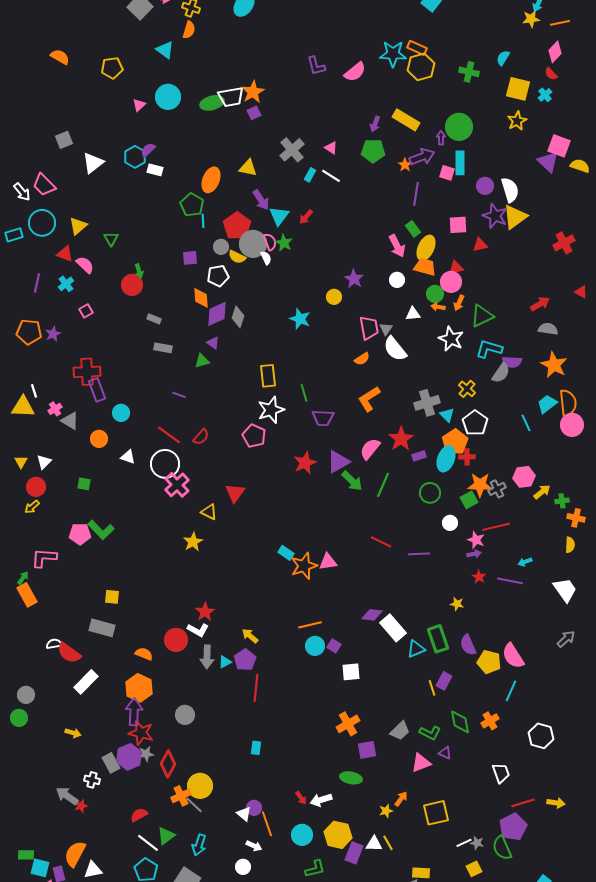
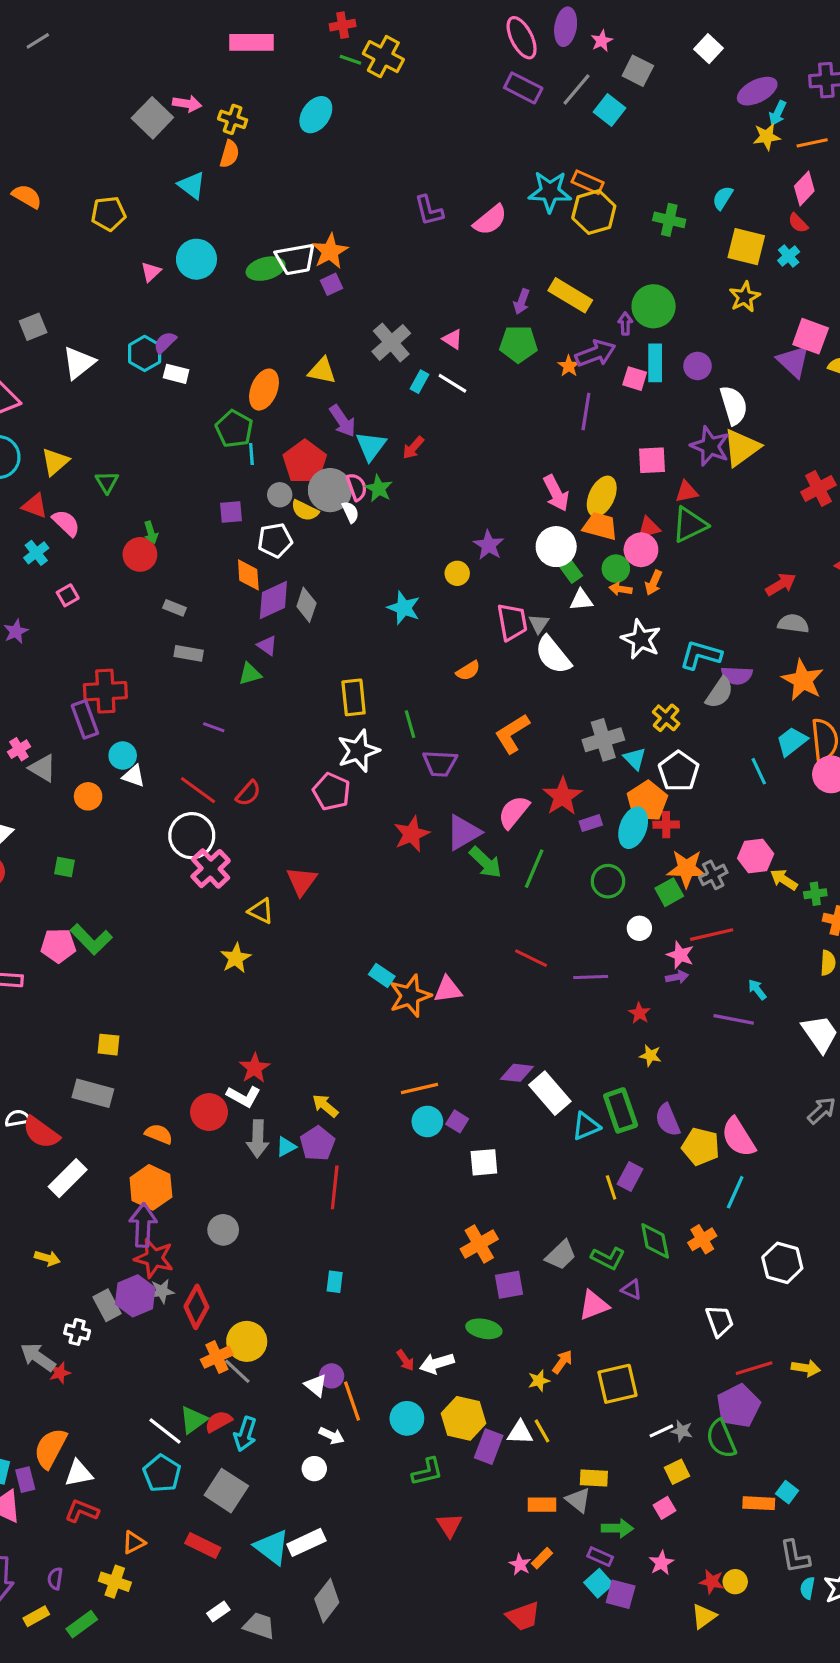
purple circle: (485, 186) -> (698, 366), moved
green rectangle: (413, 229) -> (570, 570), moved
white circle: (397, 280) -> (556, 547), size x1.6
green triangle: (482, 316) -> (690, 525), moved
orange semicircle: (362, 359) -> (468, 671), moved
red cross: (87, 372) -> (105, 691), moved
white triangle: (128, 457) -> (134, 776), moved
yellow arrow: (542, 492) -> (784, 880), turned -108
cyan arrow: (525, 562) -> (757, 990), turned 72
red star: (479, 577) -> (639, 1013), moved
red semicircle: (139, 815) -> (218, 1421), moved

